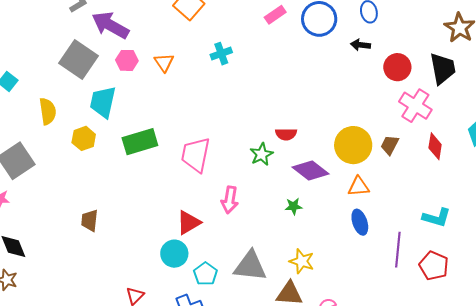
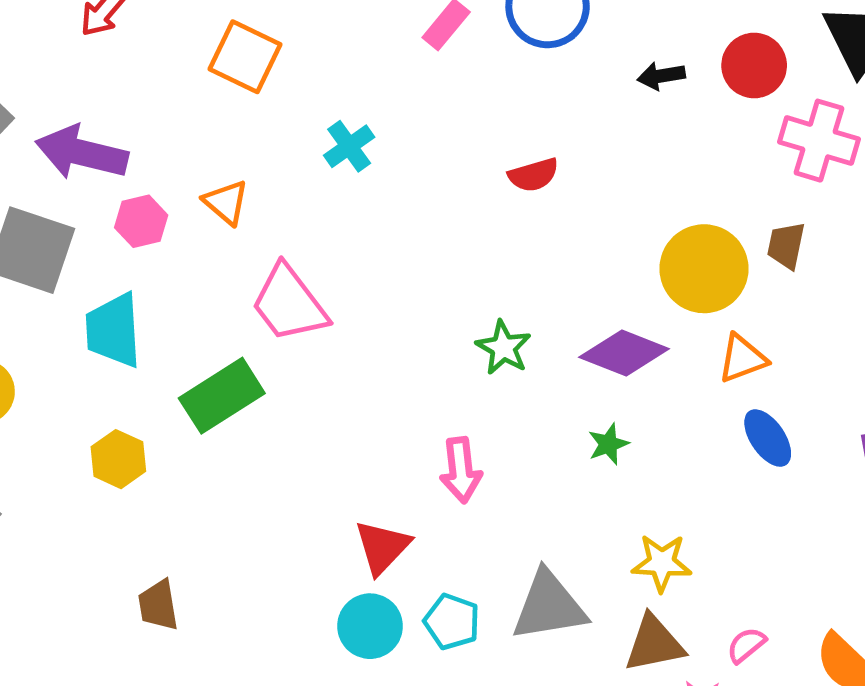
black arrow: (360, 45) -> (661, 76), moved
red semicircle: (286, 134) -> (533, 175), moved
yellow hexagon: (84, 138) -> (118, 459), moved
pink trapezoid: (196, 155) -> (289, 303), moved, turned -33
cyan pentagon: (205, 274) -> (452, 622), moved

